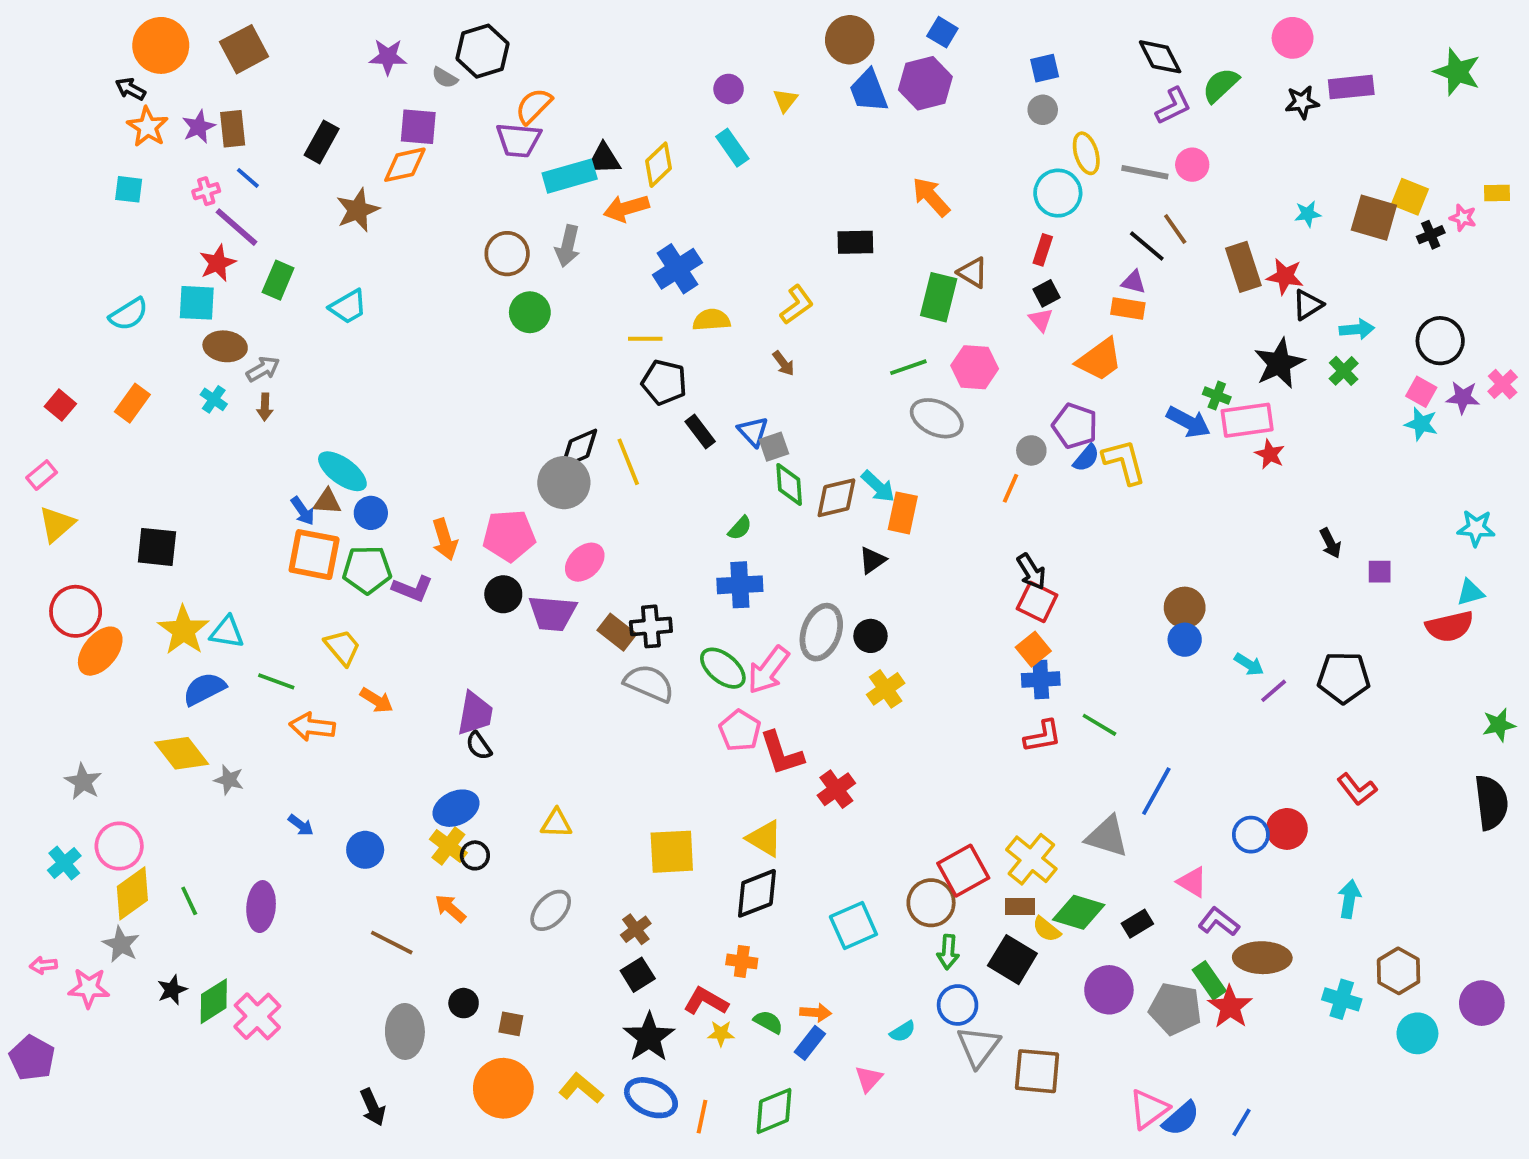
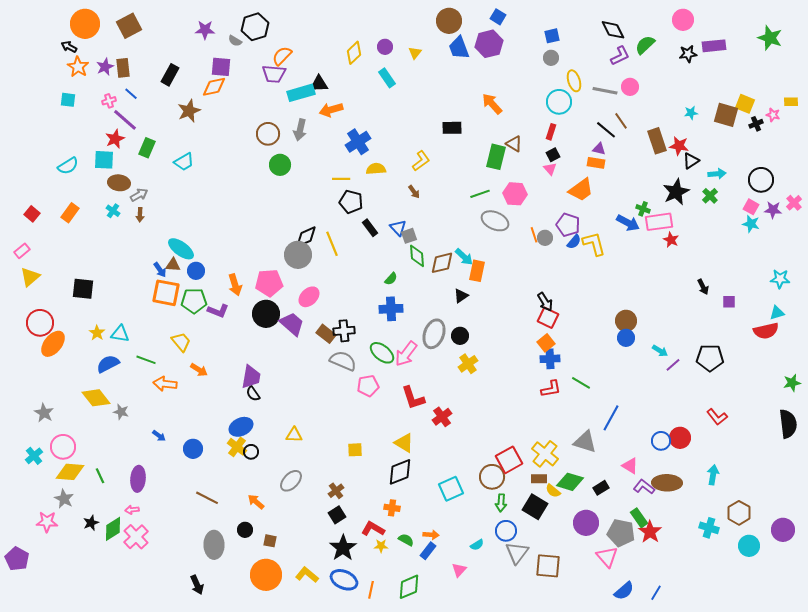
yellow diamond: (659, 165) -> (354, 53), moved
orange line: (1011, 488) -> (534, 235), moved, turned -42
black circle: (503, 594) -> (266, 314), size x1.4
purple trapezoid: (553, 613) -> (292, 324), turned -144
yellow star: (183, 630) -> (97, 333), size x0.6
pink pentagon: (740, 731) -> (368, 386), moved, turned 30
yellow square: (672, 852) -> (355, 450), size x0.6
yellow diamond: (132, 893) -> (70, 472), turned 40
orange arrow: (450, 908) -> (256, 502), moved
brown ellipse: (1262, 958) -> (667, 483), moved
pink arrow: (43, 965) -> (132, 510), moved
pink triangle: (1149, 1109) -> (607, 557), moved, turned -35

